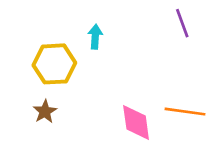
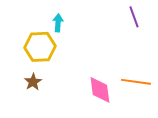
cyan arrow: (95, 37) -> (58, 23), moved

